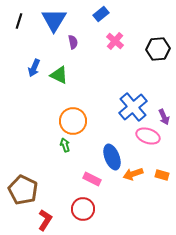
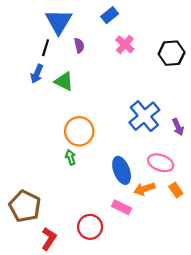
black line: (19, 21) -> (46, 48), moved
pink ellipse: (148, 136) -> (161, 163), moved
orange rectangle: (162, 175) -> (176, 190), turned 40
pink rectangle: (92, 179) -> (122, 207), moved

